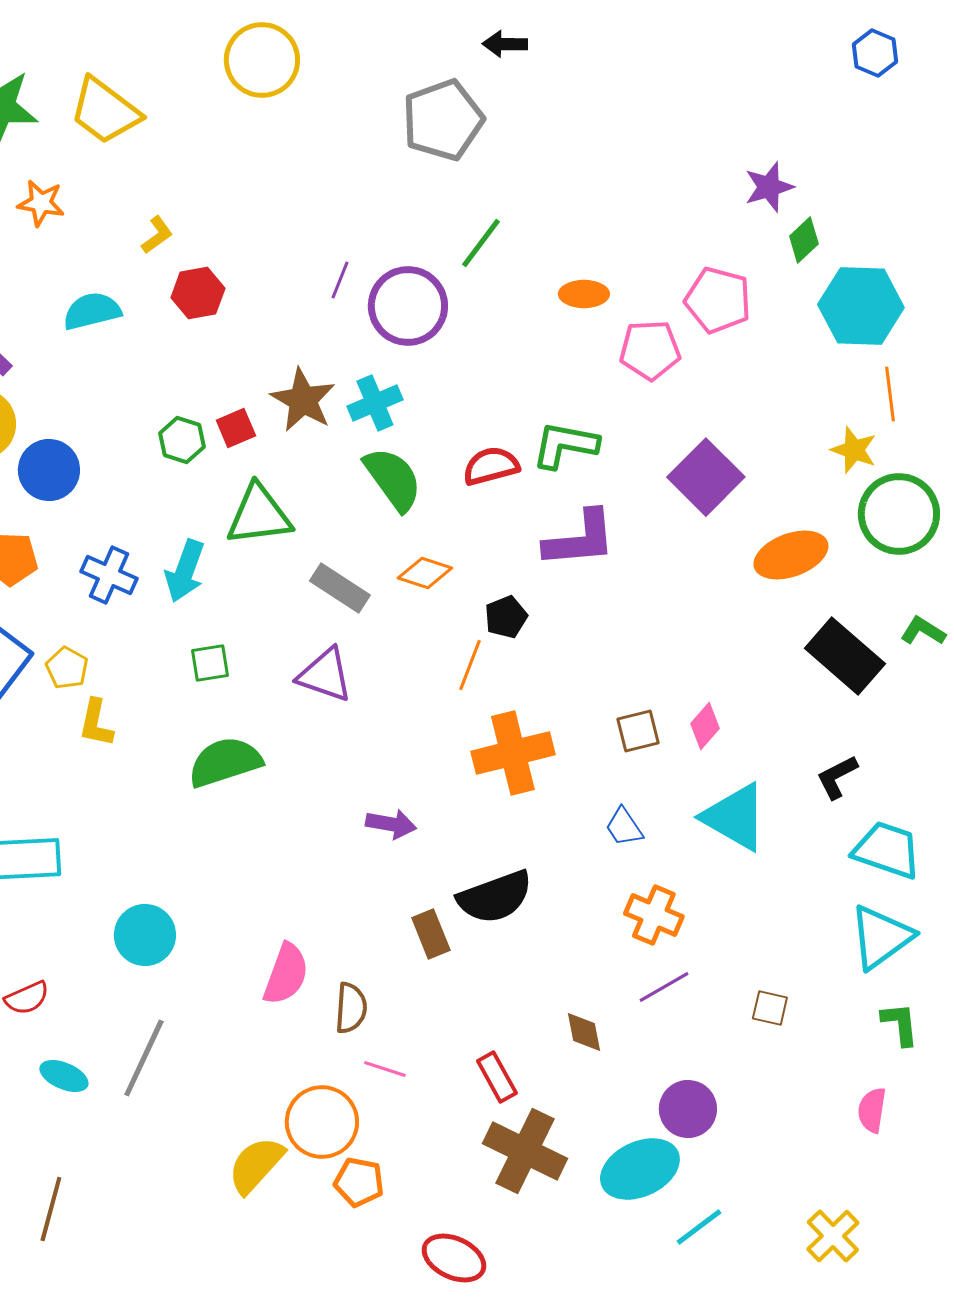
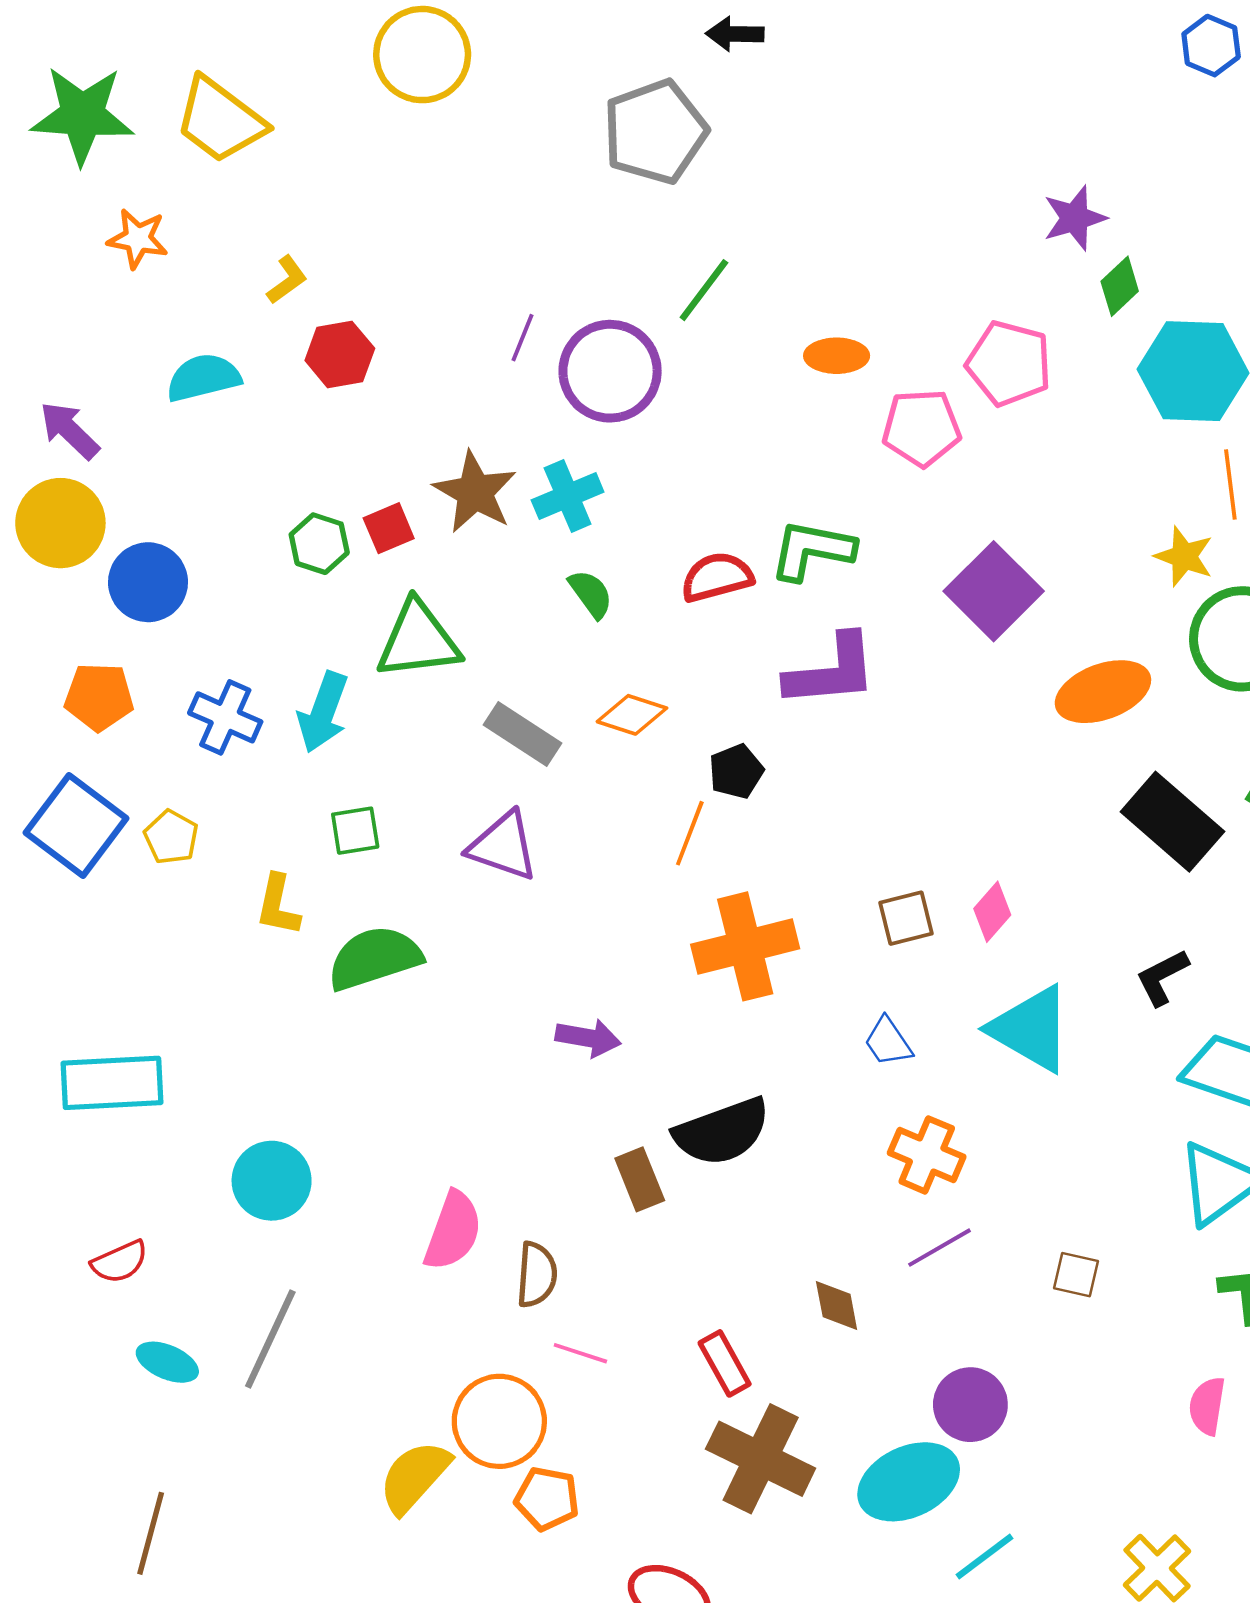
green semicircle: (393, 479) -> (591, 594), size x0.6
yellow L-shape: (96, 723) -> (278, 905), moved

